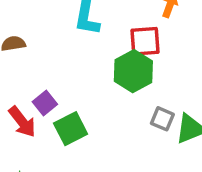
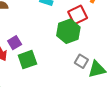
red square: (145, 41) -> (78, 15), turned -30

